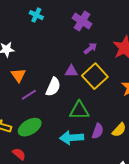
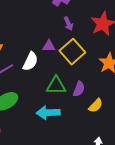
purple arrow: (90, 48) -> (68, 24), turned 104
purple semicircle: (98, 131) -> (79, 89), moved

